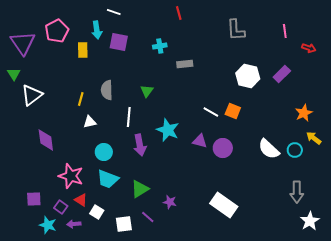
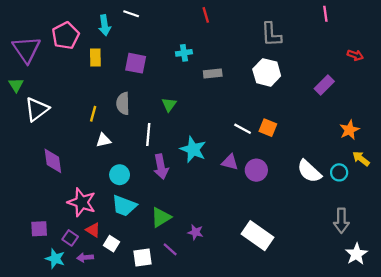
cyan arrow: (97, 30) -> (105, 25), moved
pink line: (285, 31) -> (325, 14), moved
purple square: (119, 42) -> (136, 63), moved
white hexagon: (248, 76) -> (267, 72), moved

